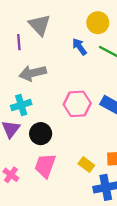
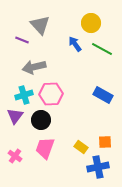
purple line: (19, 42) -> (22, 40), turned -64
pink hexagon: (77, 104) -> (51, 94), moved

